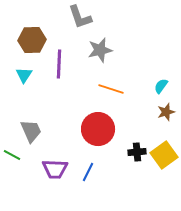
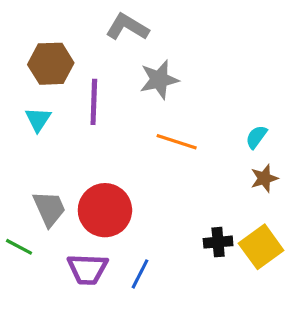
gray L-shape: (80, 17) -> (127, 27), turned 140
red circle: (98, 129) -> (105, 210), moved

